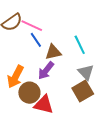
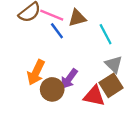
brown triangle: (53, 52) -> (77, 18), moved
purple arrow: (46, 71) -> (69, 79), moved
red triangle: (44, 105) -> (94, 96), moved

